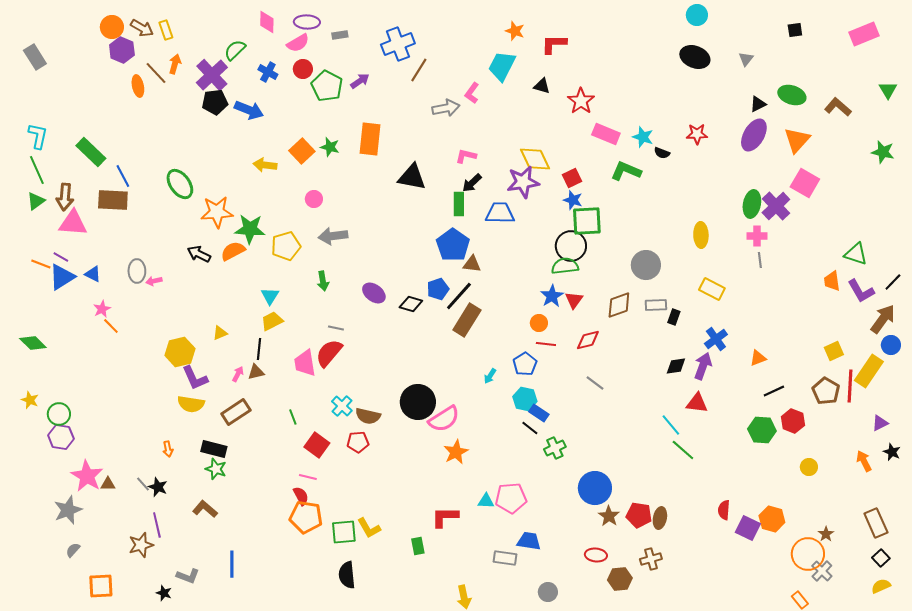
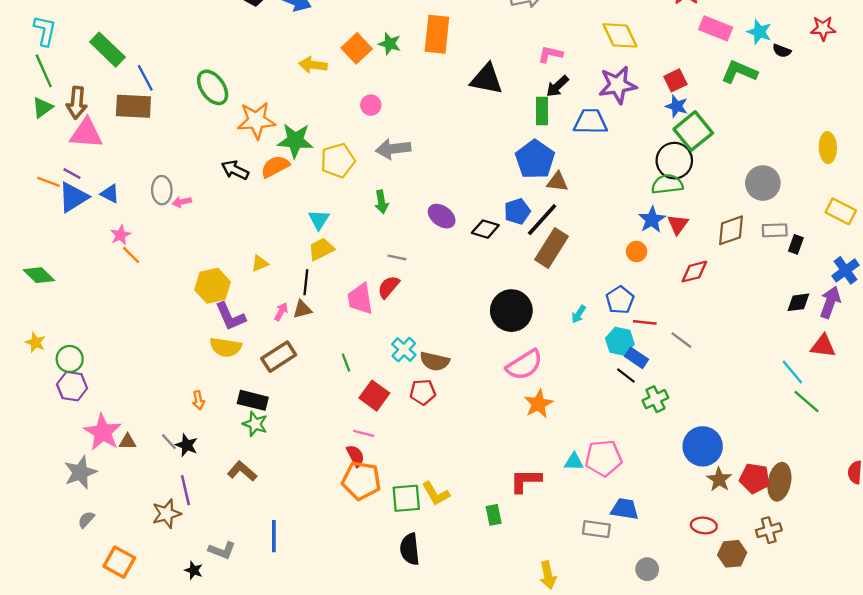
yellow diamond: (535, 159) -> (620, 35), moved
green square: (587, 221) -> (693, 131), turned -36
red line: (546, 344) -> (645, 322), moved
red semicircle: (329, 353) -> (389, 287), size x0.7
gray line: (595, 383) -> (681, 340), moved
black circle: (418, 402) -> (511, 311), moved
brown ellipse: (660, 518) -> (779, 482), size x1.4
orange square: (101, 586) -> (119, 562), turned 32

